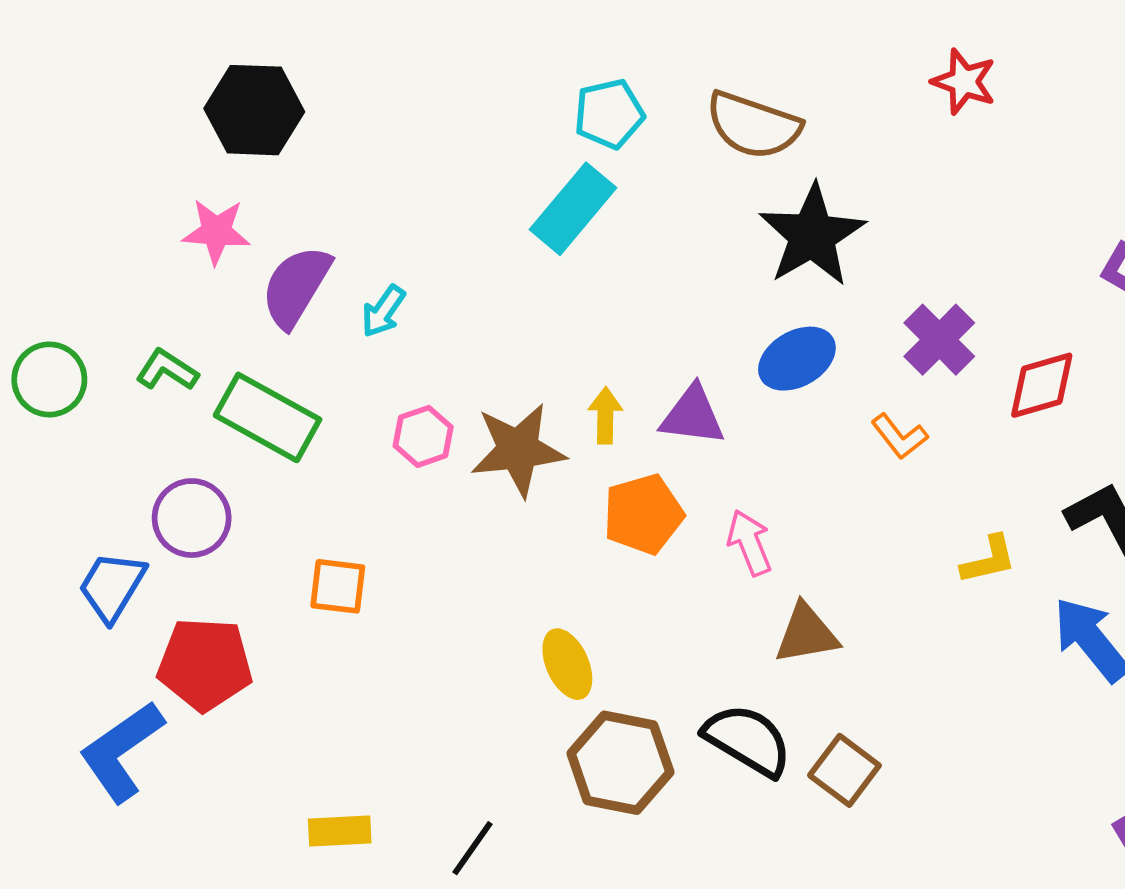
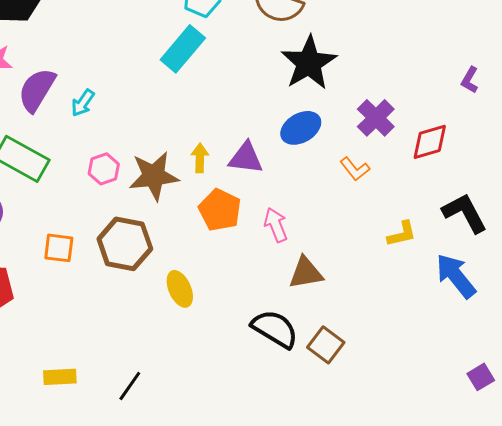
orange pentagon: (643, 514) -> (220, 210), turned -30
brown hexagon: (620, 763) -> (125, 244), moved

